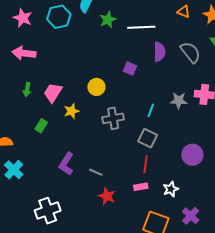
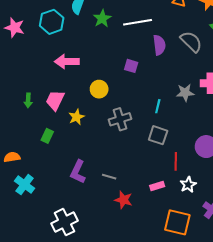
pink arrow: (24, 53) -> (67, 62), moved
red line: (146, 164) -> (176, 161), moved

